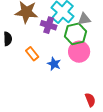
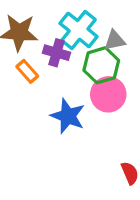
orange rectangle: (32, 54) -> (27, 71), moved
blue star: (54, 64) -> (68, 116), size x1.5

